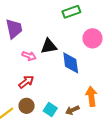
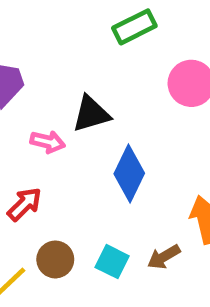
blue diamond: (71, 63) -> (129, 173), moved, turned 40
red arrow: (26, 82) -> (24, 204), moved

